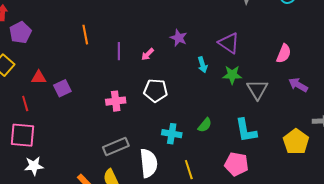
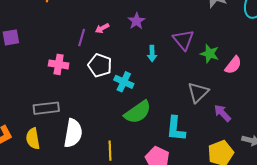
purple line: (119, 51) -> (82, 37), moved
green star: (232, 75) -> (210, 54), moved
purple arrow: (298, 85) -> (222, 113), moved
green semicircle: (205, 125) -> (138, 112), size x1.8
cyan cross: (172, 134) -> (124, 82), moved

